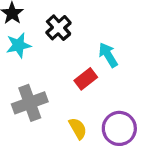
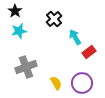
black cross: (59, 28) -> (54, 19), moved
red rectangle: (86, 79) -> (89, 52), moved

